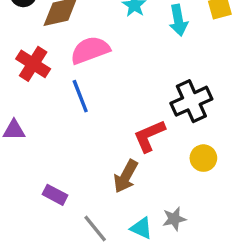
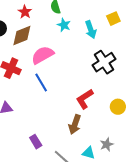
black cross: (191, 101) -> (104, 62), moved
purple rectangle: (55, 195) -> (36, 142), turned 40

